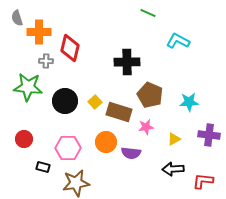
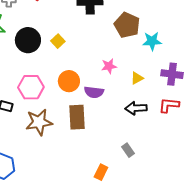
brown pentagon: (150, 95) -> (127, 25), moved
brown rectangle: (119, 112) -> (77, 117), moved, turned 70
red L-shape: (203, 181) -> (169, 105), moved

